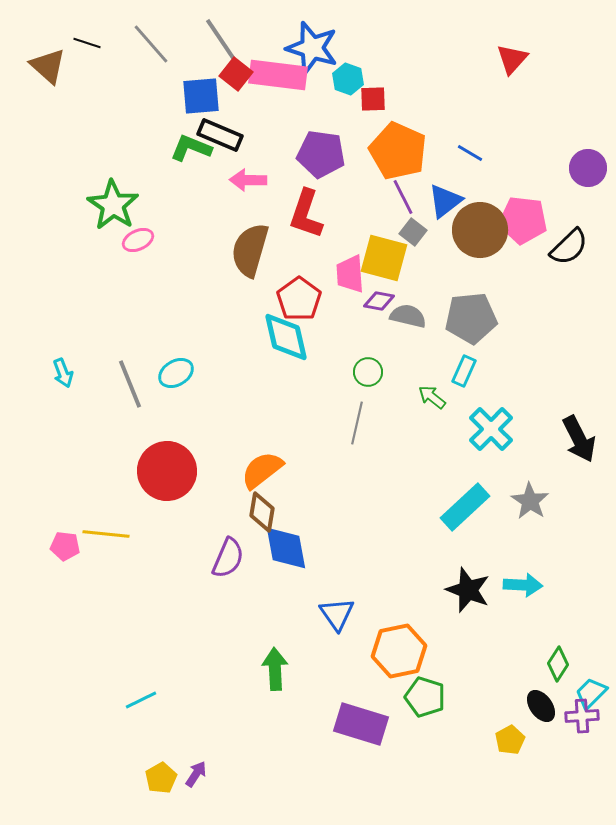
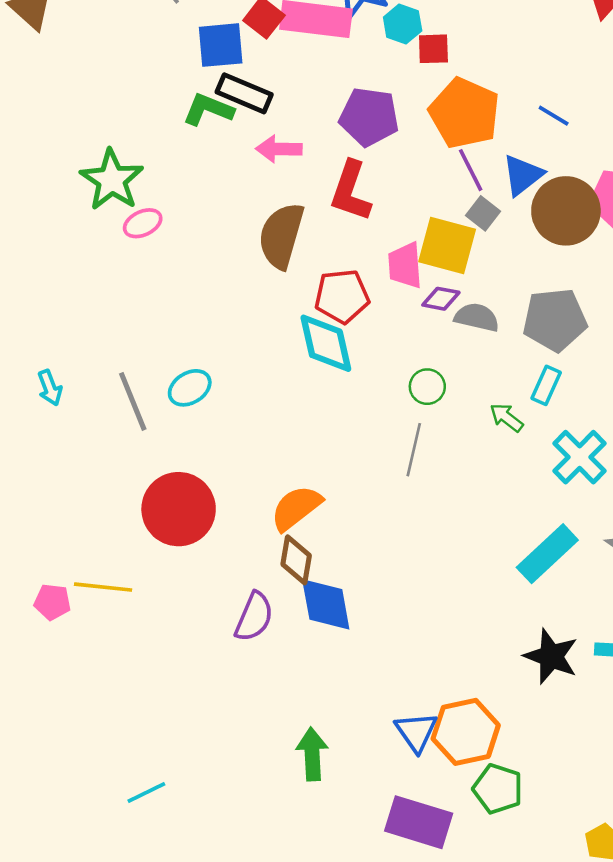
red pentagon: (299, 299) -> (342, 296), turned 30
blue triangle: (337, 614) -> (416, 732), moved

